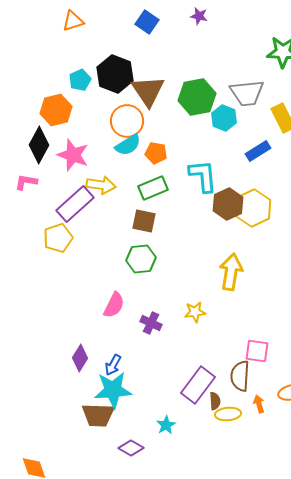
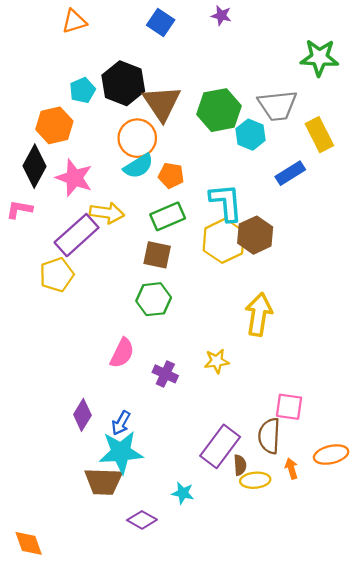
yellow hexagon: (253, 208) -> (224, 241), moved
cyan star: (166, 425) -> (183, 493), turned -30

